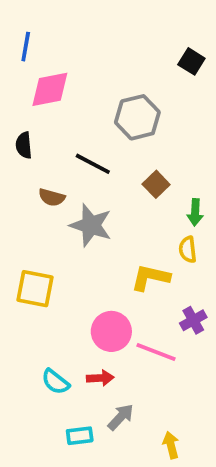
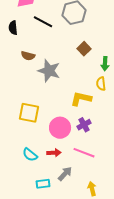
black line: (93, 164) -> (43, 22), moved
yellow square: (35, 289) -> (29, 113), moved
purple cross: (193, 320) -> (84, 125), moved
pink line: (156, 352) -> (84, 153), moved

